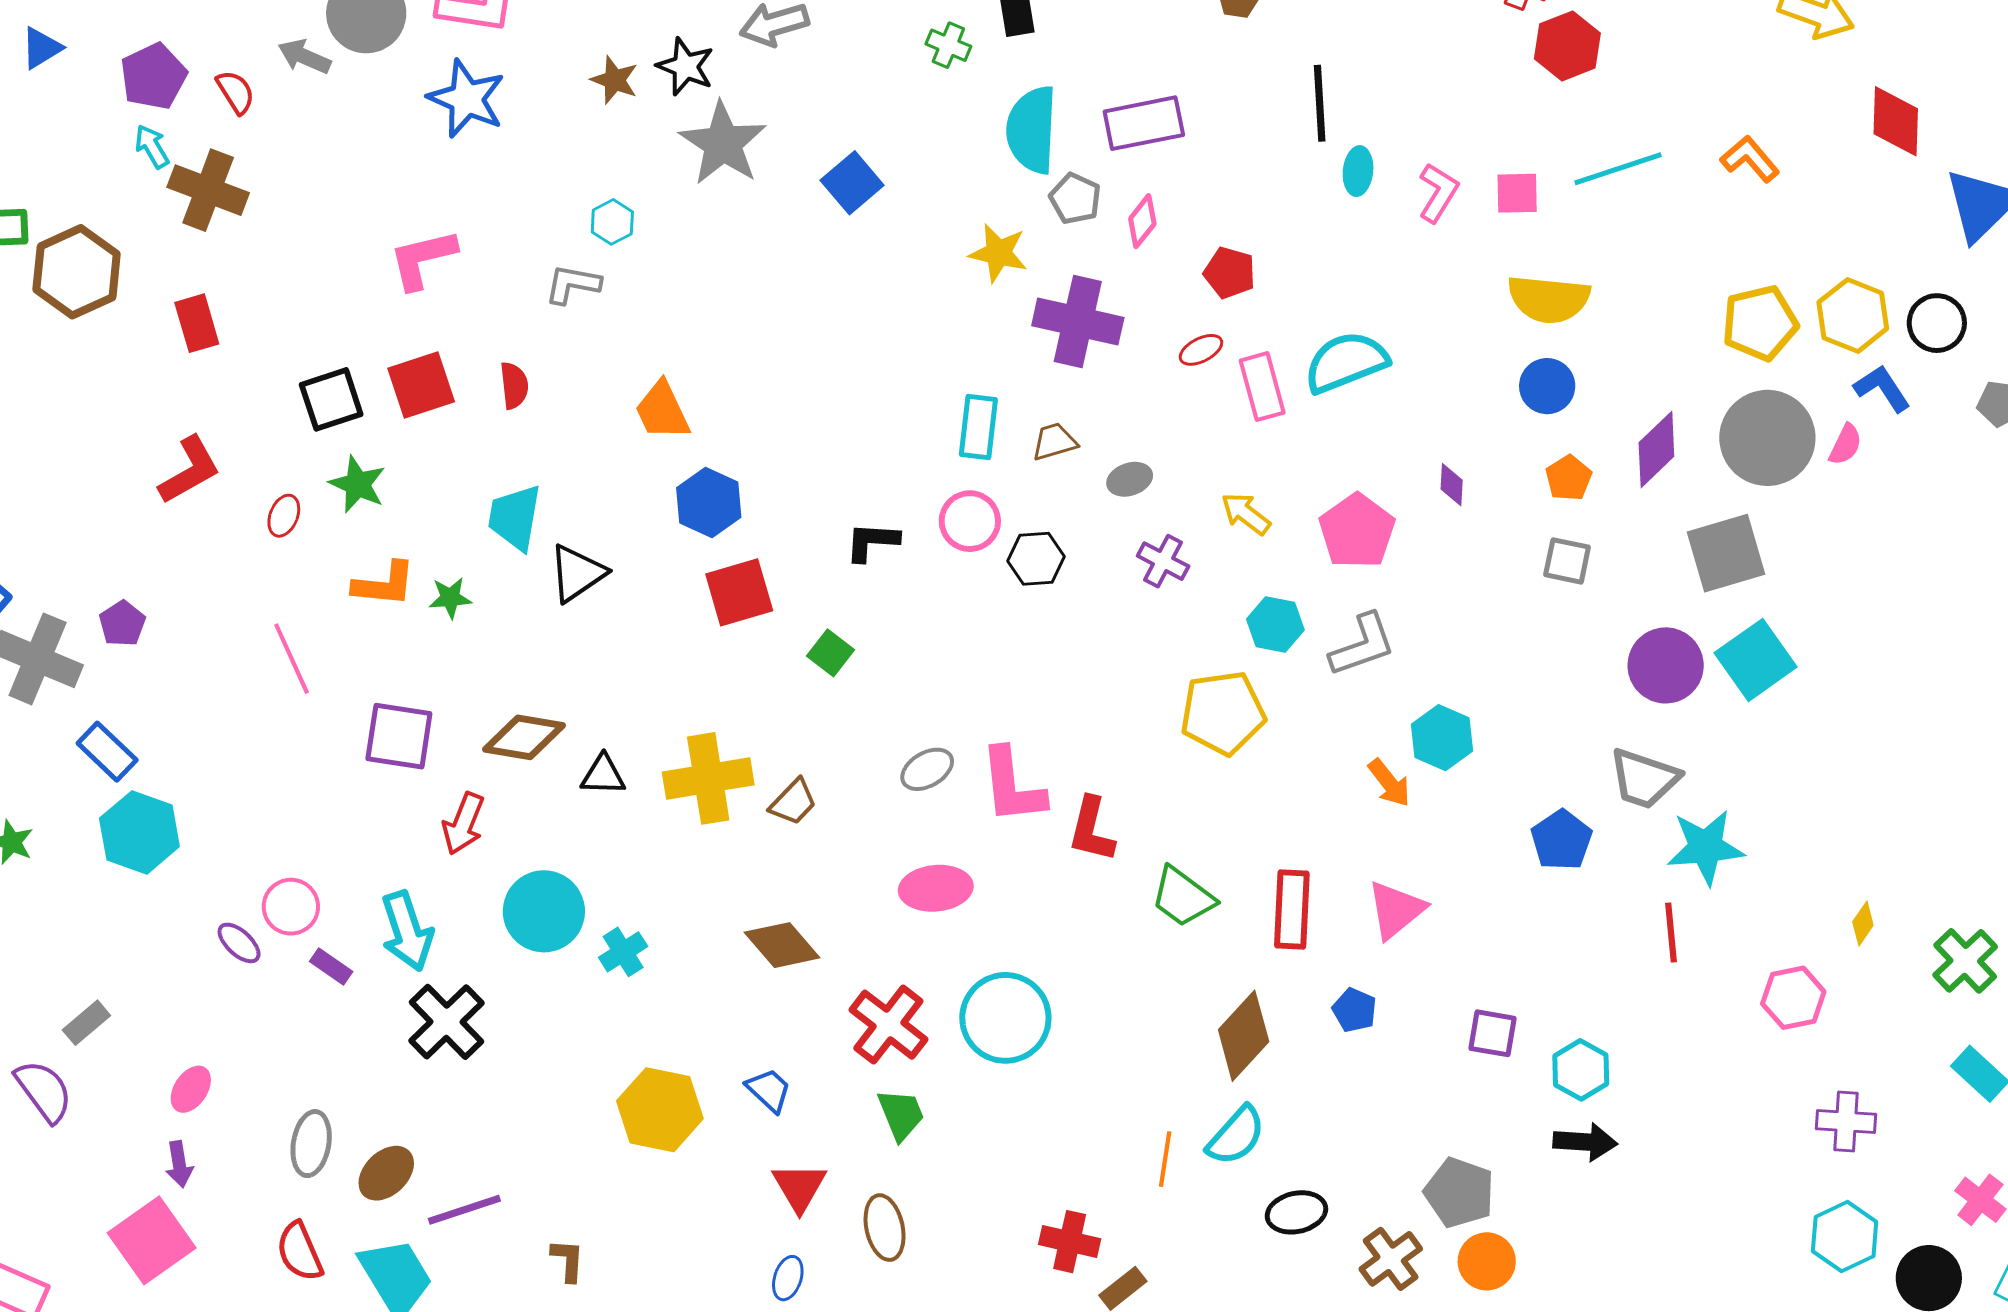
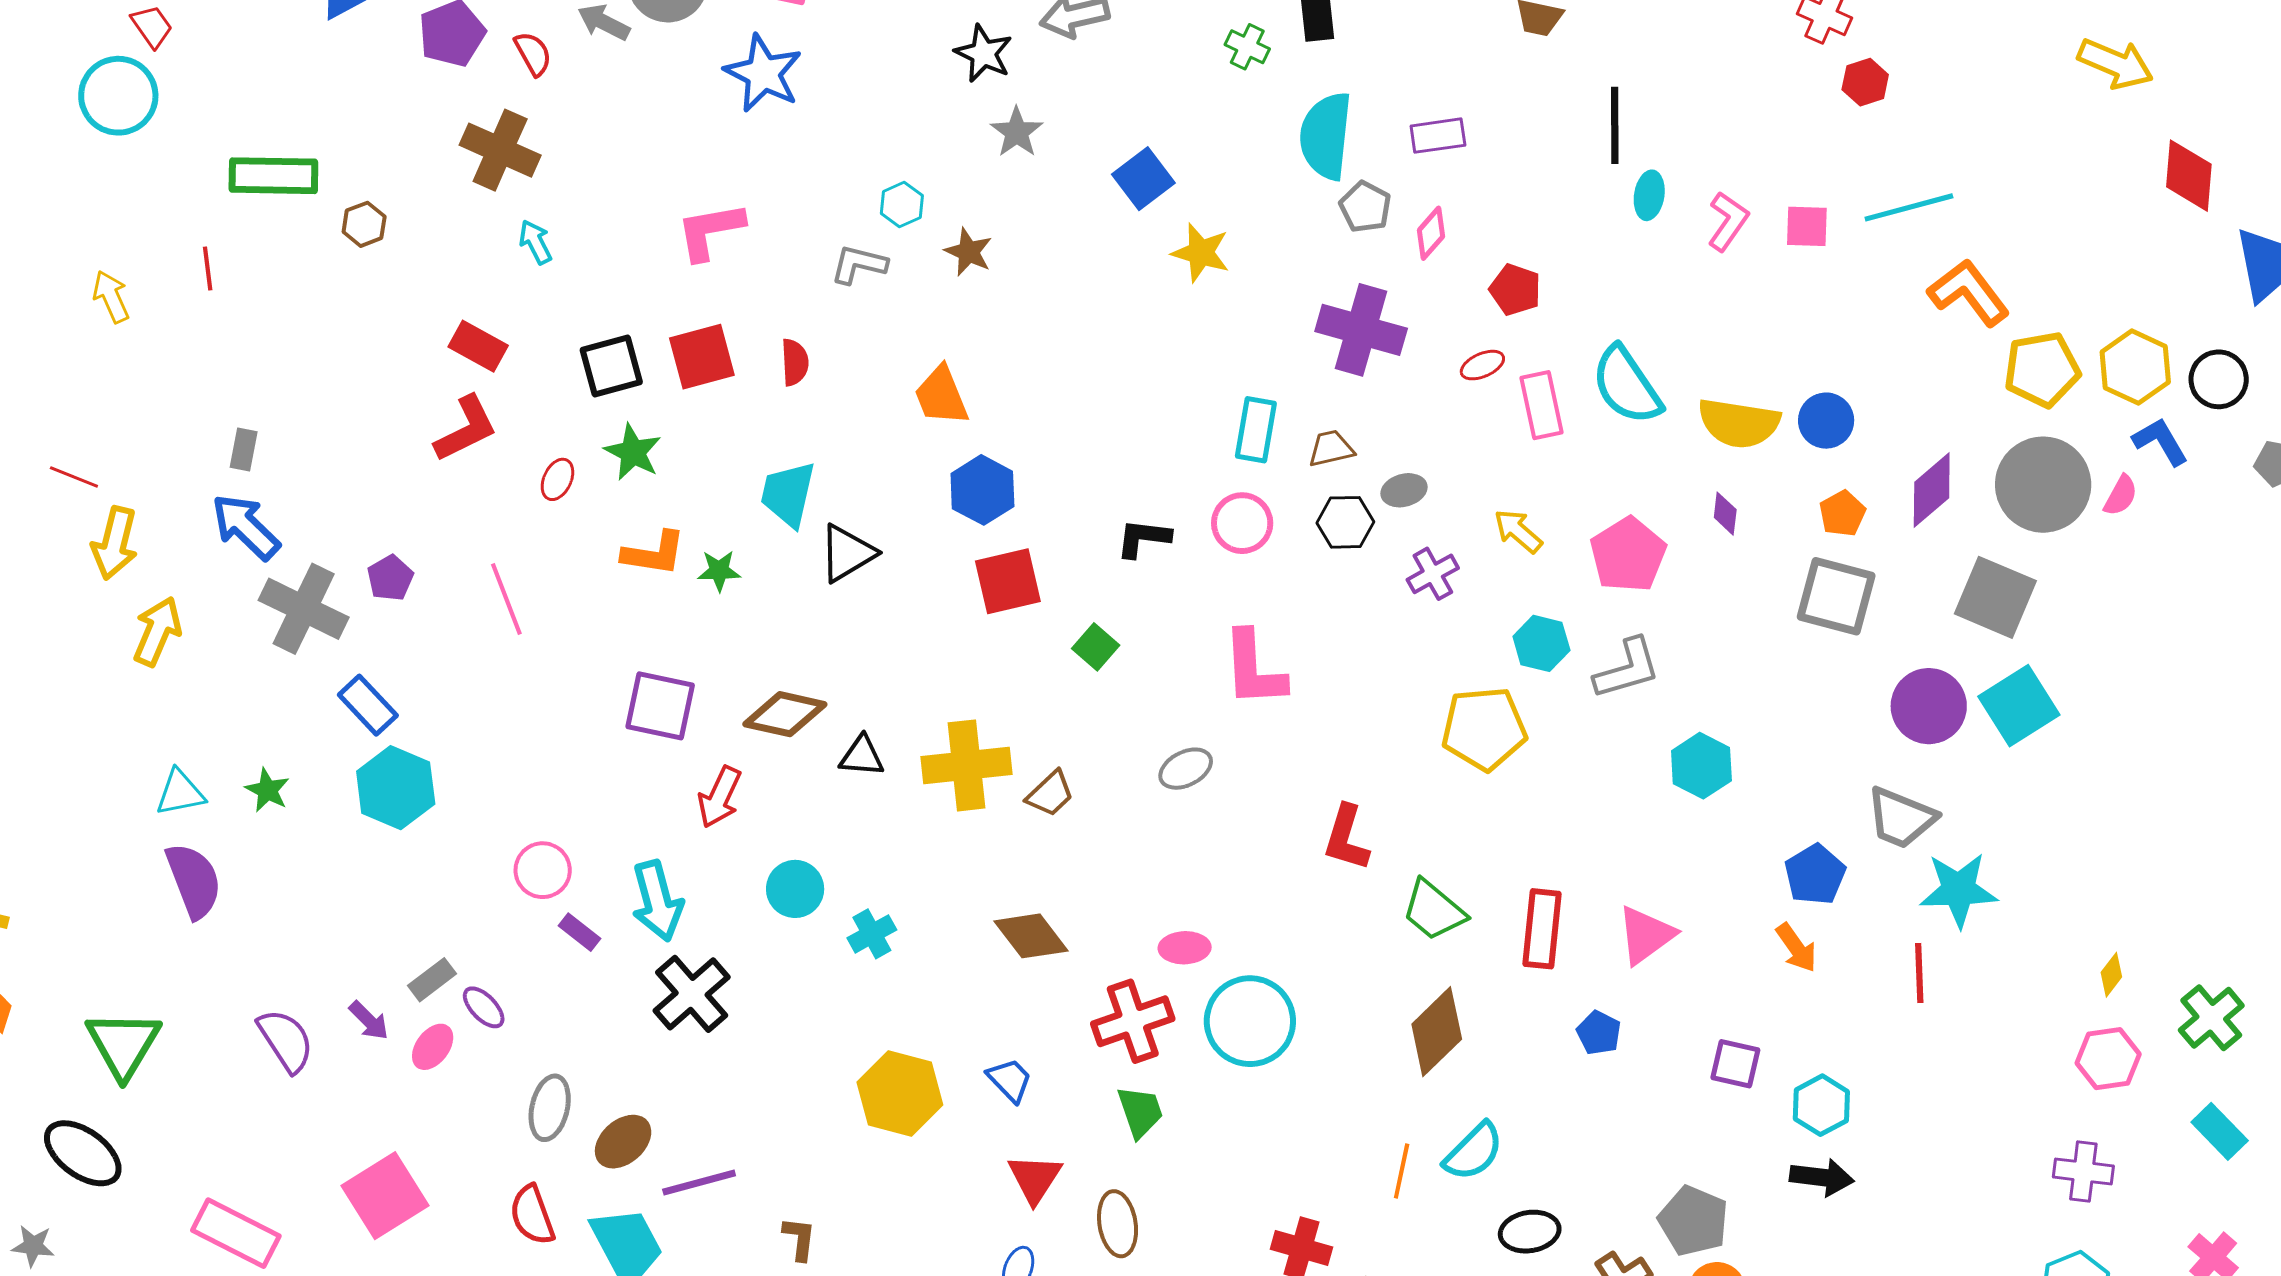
red hexagon: (1567, 46) -> (1865, 82), size x0.7
brown star: (615, 80) -> (968, 252), moved
purple rectangle: (1144, 123) -> (1438, 136), size x0.7
gray star: (723, 143) -> (1017, 132), size x0.6
cyan arrow: (152, 146) -> (535, 242), moved
orange L-shape: (1750, 159) -> (1969, 293), moved, size x1.4
yellow star: (998, 253) -> (1201, 253), moved
brown hexagon: (77, 272) -> (364, 224), size x0.5
yellow semicircle: (1549, 299) -> (1739, 423), moved
red rectangle: (197, 323) -> (478, 346), moved, turned -48
cyan semicircle: (1346, 362) -> (1627, 385), turned -106
gray square: (1726, 553) -> (1995, 597), turned 36
black hexagon: (1036, 559) -> (1345, 522), moved
purple cross: (1163, 561) -> (1433, 574), turned 30
gray square: (1567, 561) -> (1836, 596), size x1.6
pink line: (292, 659) -> (506, 599), moved
orange arrow: (1389, 783) -> (1796, 948), moved
pink L-shape: (1012, 786) -> (1254, 669), moved
pink ellipse: (936, 888) -> (1185, 948), moved, size x0.7
cyan circle: (544, 911) -> (795, 889), size x0.7
purple ellipse: (239, 943) -> (484, 1007), moved
pink hexagon: (1793, 998) -> (2108, 1059), moved
gray rectangle: (86, 1023) -> (432, 980), moved
red cross: (888, 1025) -> (1133, 1021), turned 30
brown diamond: (1244, 1036) -> (1437, 1032), moved
purple arrow: (179, 1164) -> (369, 1021), moved, turned -39

